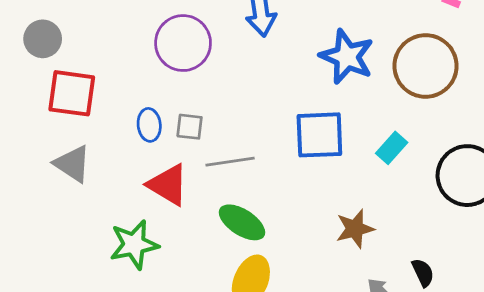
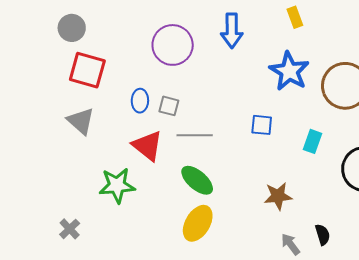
blue square: (319, 135) -> (262, 125), size x0.6
cyan rectangle: (392, 148) -> (313, 141), turned -30

